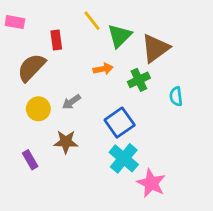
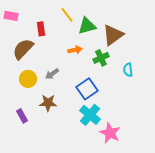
green triangle: (120, 36) -> (87, 26), turned 30

